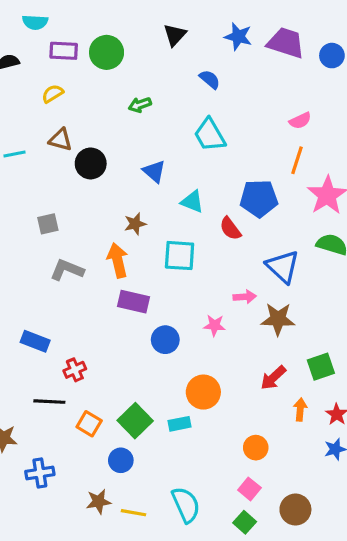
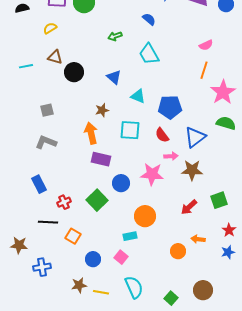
green arrow: (140, 105) -> (115, 36), moved
blue pentagon: (259, 198) -> (170, 107), moved
red semicircle: (230, 229) -> (162, 135), moved
blue triangle: (283, 267) -> (195, 137), turned 40
gray L-shape: (67, 270) -> (46, 142), moved
pink star: (214, 325) -> (152, 174), size x1.6
blue rectangle: (35, 341) -> (39, 184), turned 42
orange arrow: (300, 410) -> (198, 239), moved, turned -88
green square: (135, 421) -> (97, 200), moved
pink square: (249, 489) -> (121, 257), moved

